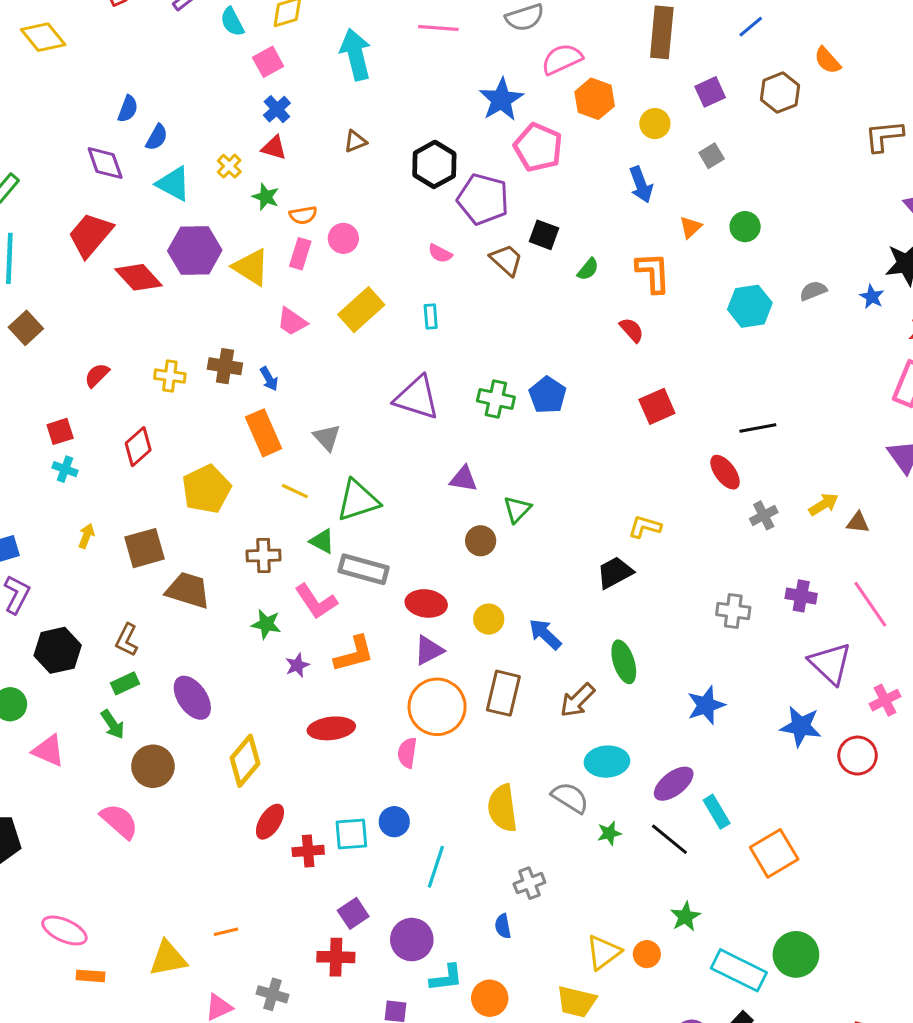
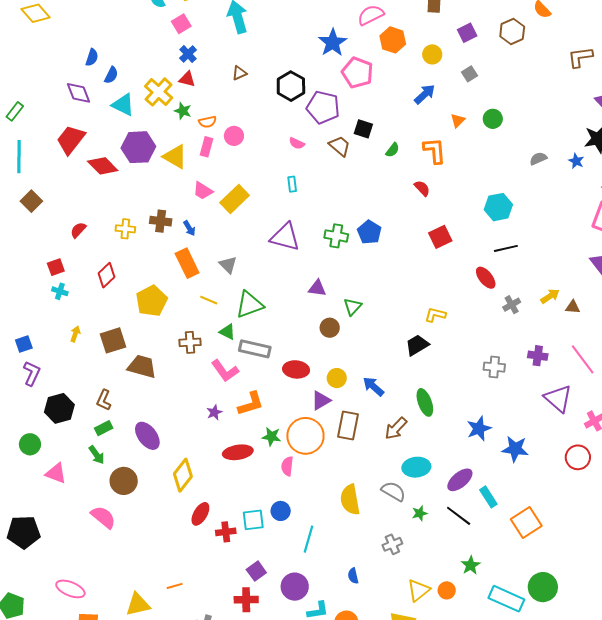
yellow cross: (229, 166) -> (159, 92), size x1.8
blue arrow: (641, 185) -> (425, 94), turned -110
cyan hexagon: (750, 306) -> (498, 207), moved
yellow rectangle: (361, 310) -> (235, 199), moved
green star: (266, 624) -> (271, 437), moved
purple triangle: (429, 650) -> (321, 400), moved
blue star: (801, 726) -> (515, 449), moved
gray cross: (529, 883) -> (392, 544), moved

